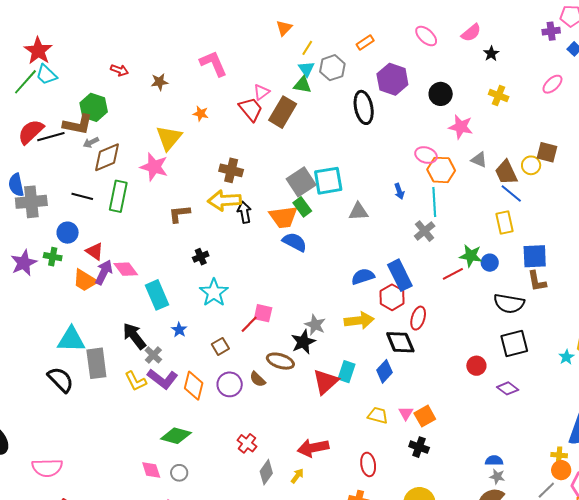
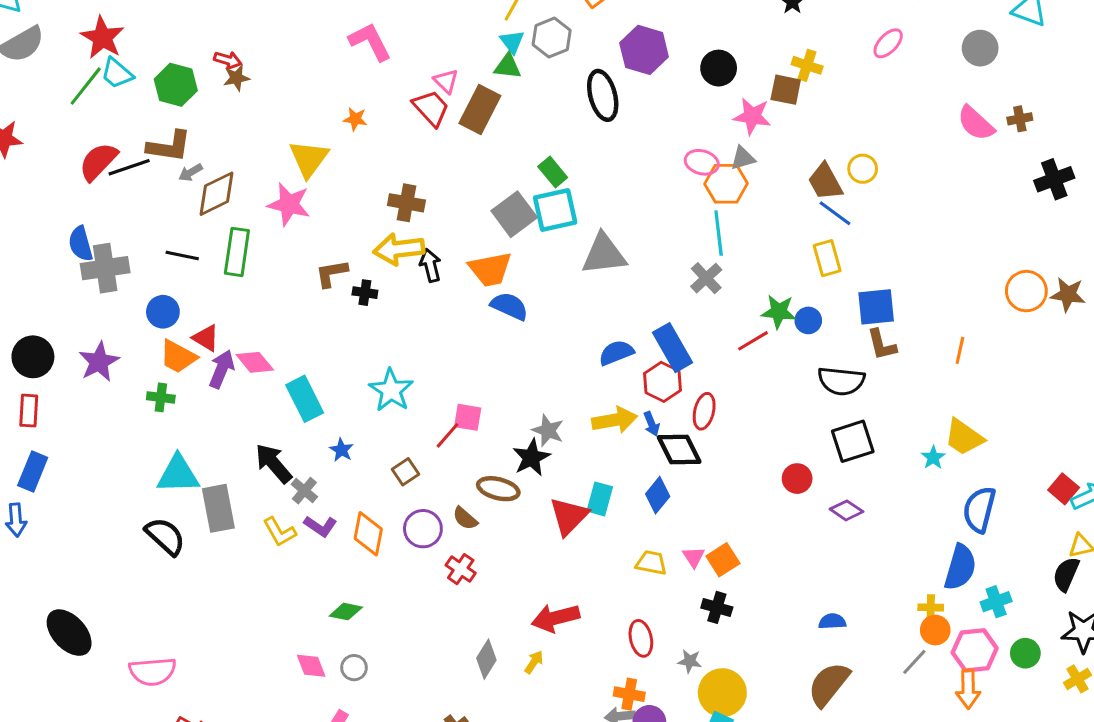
brown star: (159, 82) -> (236, 78), moved
pink triangle: (262, 92) -> (446, 81), turned -36
green hexagon: (94, 107) -> (176, 85), moved
brown square: (547, 152) -> (786, 90), moved
gray triangle: (479, 160) -> (743, 158), moved, turned -36
blue arrow: (399, 191) -> (651, 424), moved
green rectangle: (302, 207) -> (553, 172), moved
gray triangle: (358, 212) -> (604, 254), size x1.5
green cross: (53, 257) -> (161, 397), moved
black cross: (201, 257) -> (365, 293), moved, turned 35
orange trapezoid: (85, 280) -> (178, 357), moved
purple L-shape: (163, 379) -> (320, 526), size x0.7
green diamond: (176, 436) -> (346, 612), size x0.7
red cross: (247, 443) -> (461, 569), moved
gray star: (497, 477) -> (690, 661), moved

